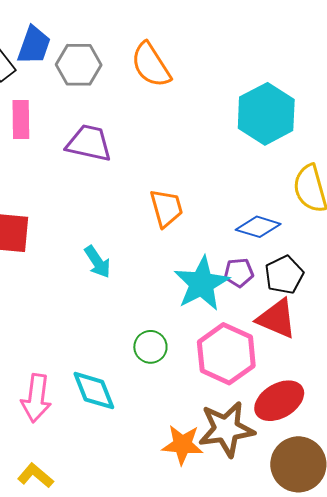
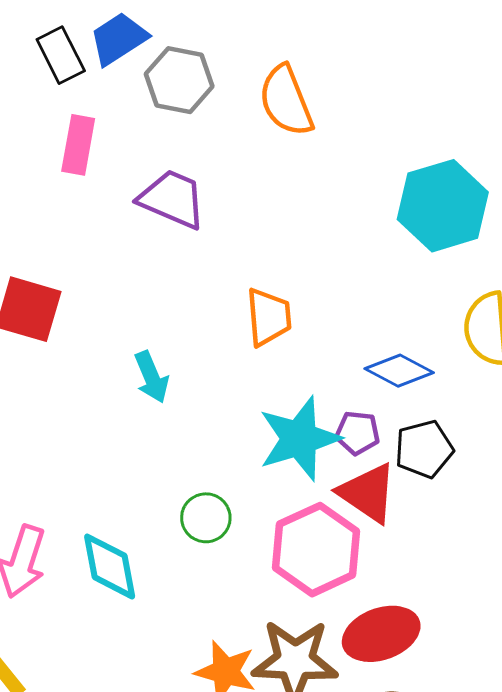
blue trapezoid: (34, 45) -> (119, 39), turned -153
red triangle: (277, 319) -> (368, 493), moved

